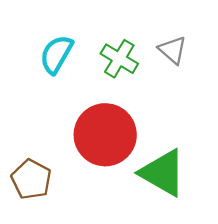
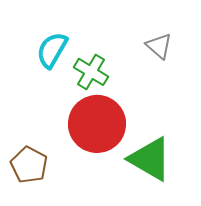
green cross: (119, 59) -> (91, 72), moved

